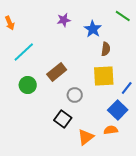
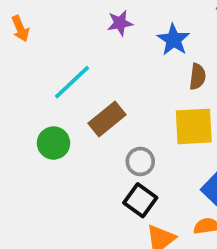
cyan line: (24, 52) -> (72, 82), moved
black square: (63, 119) -> (140, 200), moved

